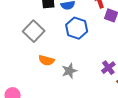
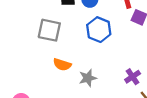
gray square: (34, 31) -> (49, 30), turned -35

